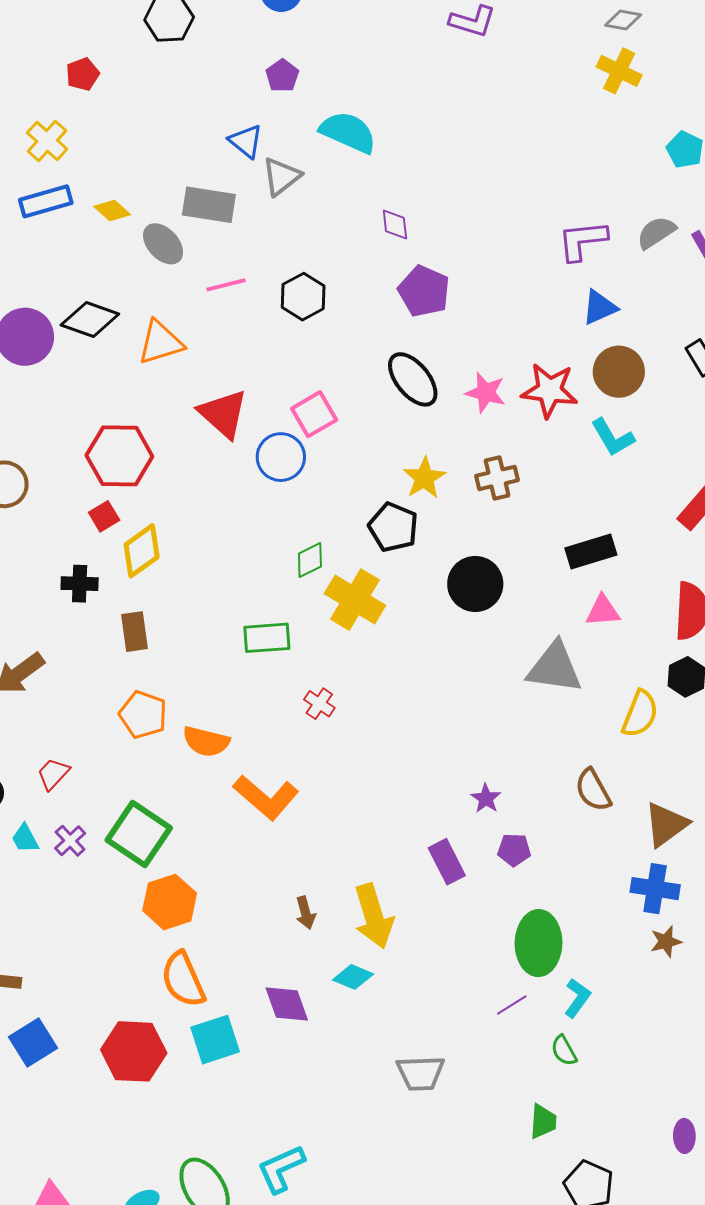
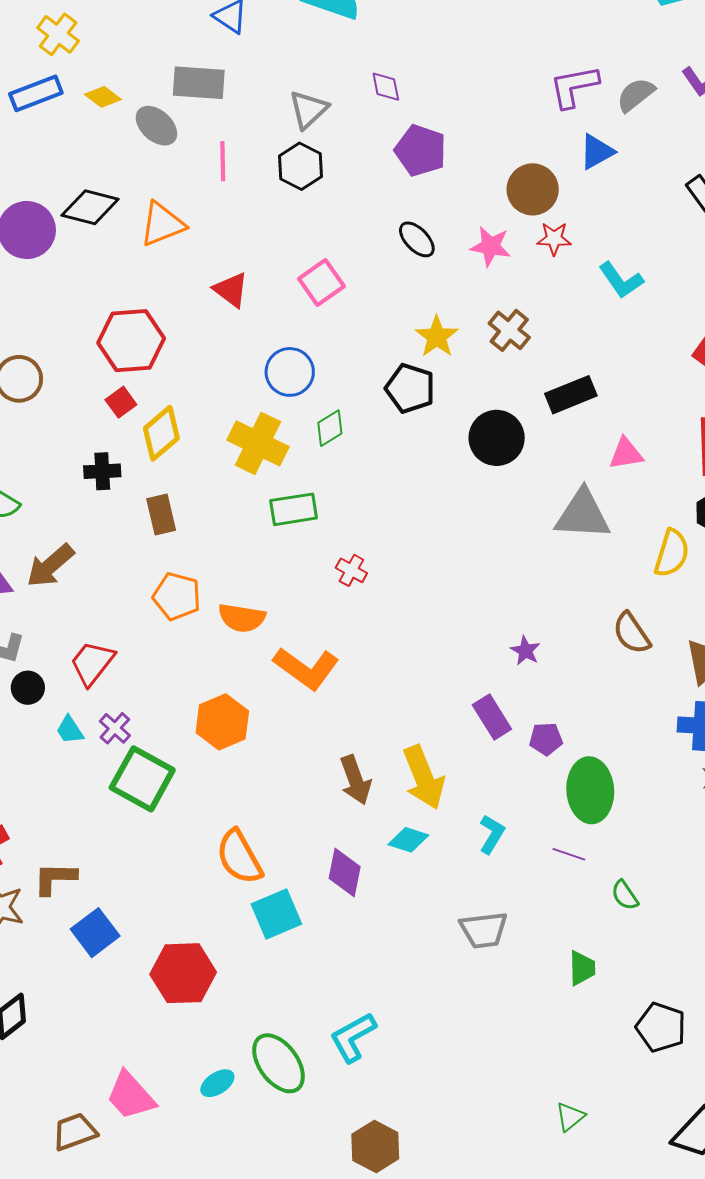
yellow cross: (47, 141) -> (58, 34), moved
gray triangle: (281, 176) -> (308, 110), moved
gray semicircle: (656, 233) -> (636, 95), moved
pink line: (226, 285) -> (223, 161), turned -72
brown circle: (619, 372) -> (533, 189), moved
black ellipse: (413, 379) -> (417, 239), size x0.7
red star: (550, 390) -> (554, 239), size x0.6
red triangle: (223, 414) -> (231, 290), size x0.7
blue circle: (281, 457) -> (290, 372), moved
brown cross: (497, 478) -> (509, 330), turned -33
black rectangle: (591, 552) -> (571, 395), moved
yellow cross: (355, 600) -> (258, 443), moved
red trapezoid: (53, 774) -> (92, 663), size x1.4
green square: (139, 834) -> (142, 779), moved
purple pentagon: (514, 850) -> (546, 739), moved
orange hexagon: (170, 902) -> (222, 722), moved
brown arrow: (305, 913) -> (355, 780), size x1.5
cyan L-shape: (577, 998) -> (492, 834), moved
purple diamond: (287, 1004) -> (345, 873), turned 36
purple line: (512, 1005) -> (569, 854), turned 56
red hexagon: (134, 1051) -> (183, 973), moved
green trapezoid: (543, 1121) -> (582, 968), moved

